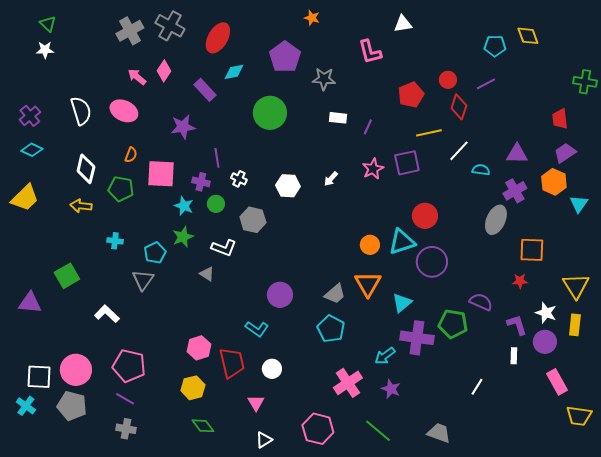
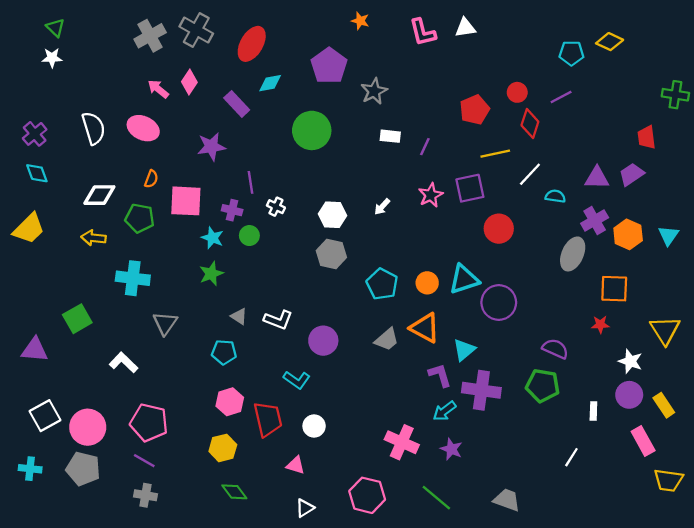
yellow diamond: (528, 36) -> (610, 42), turned -45
pink L-shape: (370, 52) -> (423, 32), moved
gray star: (324, 79) -> (374, 91), turned -30
cyan diamond: (32, 150) -> (37, 173), turned 45
purple trapezoid: (565, 153) -> (632, 174), moved
white diamond: (86, 169) -> (99, 195), turned 76
orange hexagon: (554, 182) -> (628, 234), moved
red circle: (425, 216) -> (499, 229), moved
gray hexagon: (253, 220) -> (331, 254), moved
cyan cross: (115, 241) -> (133, 278), size x1.8
white L-shape: (224, 248) -> (278, 320), moved
cyan pentagon: (155, 253) -> (224, 352), moved, turned 30
orange triangle: (368, 284) -> (425, 328), turned -32
green pentagon: (453, 324) -> (543, 386), moved
purple L-shape: (517, 325) -> (440, 375), moved
yellow rectangle: (575, 325) -> (664, 405), moved, turned -40
cyan pentagon: (331, 329) -> (382, 284), moved
white square: (39, 377) -> (45, 416), moved, turned -32
pink cross: (348, 383) -> (402, 442), turned -32
white line: (477, 387) -> (571, 457), moved
pink triangle: (256, 403) -> (296, 465), turned -42
cyan cross: (26, 406) -> (30, 469), turned -30

